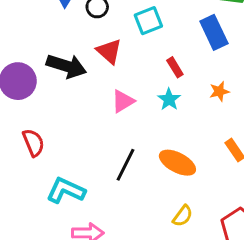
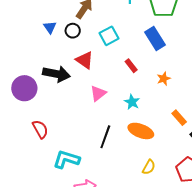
cyan star: (169, 99) -> (132, 102), moved

